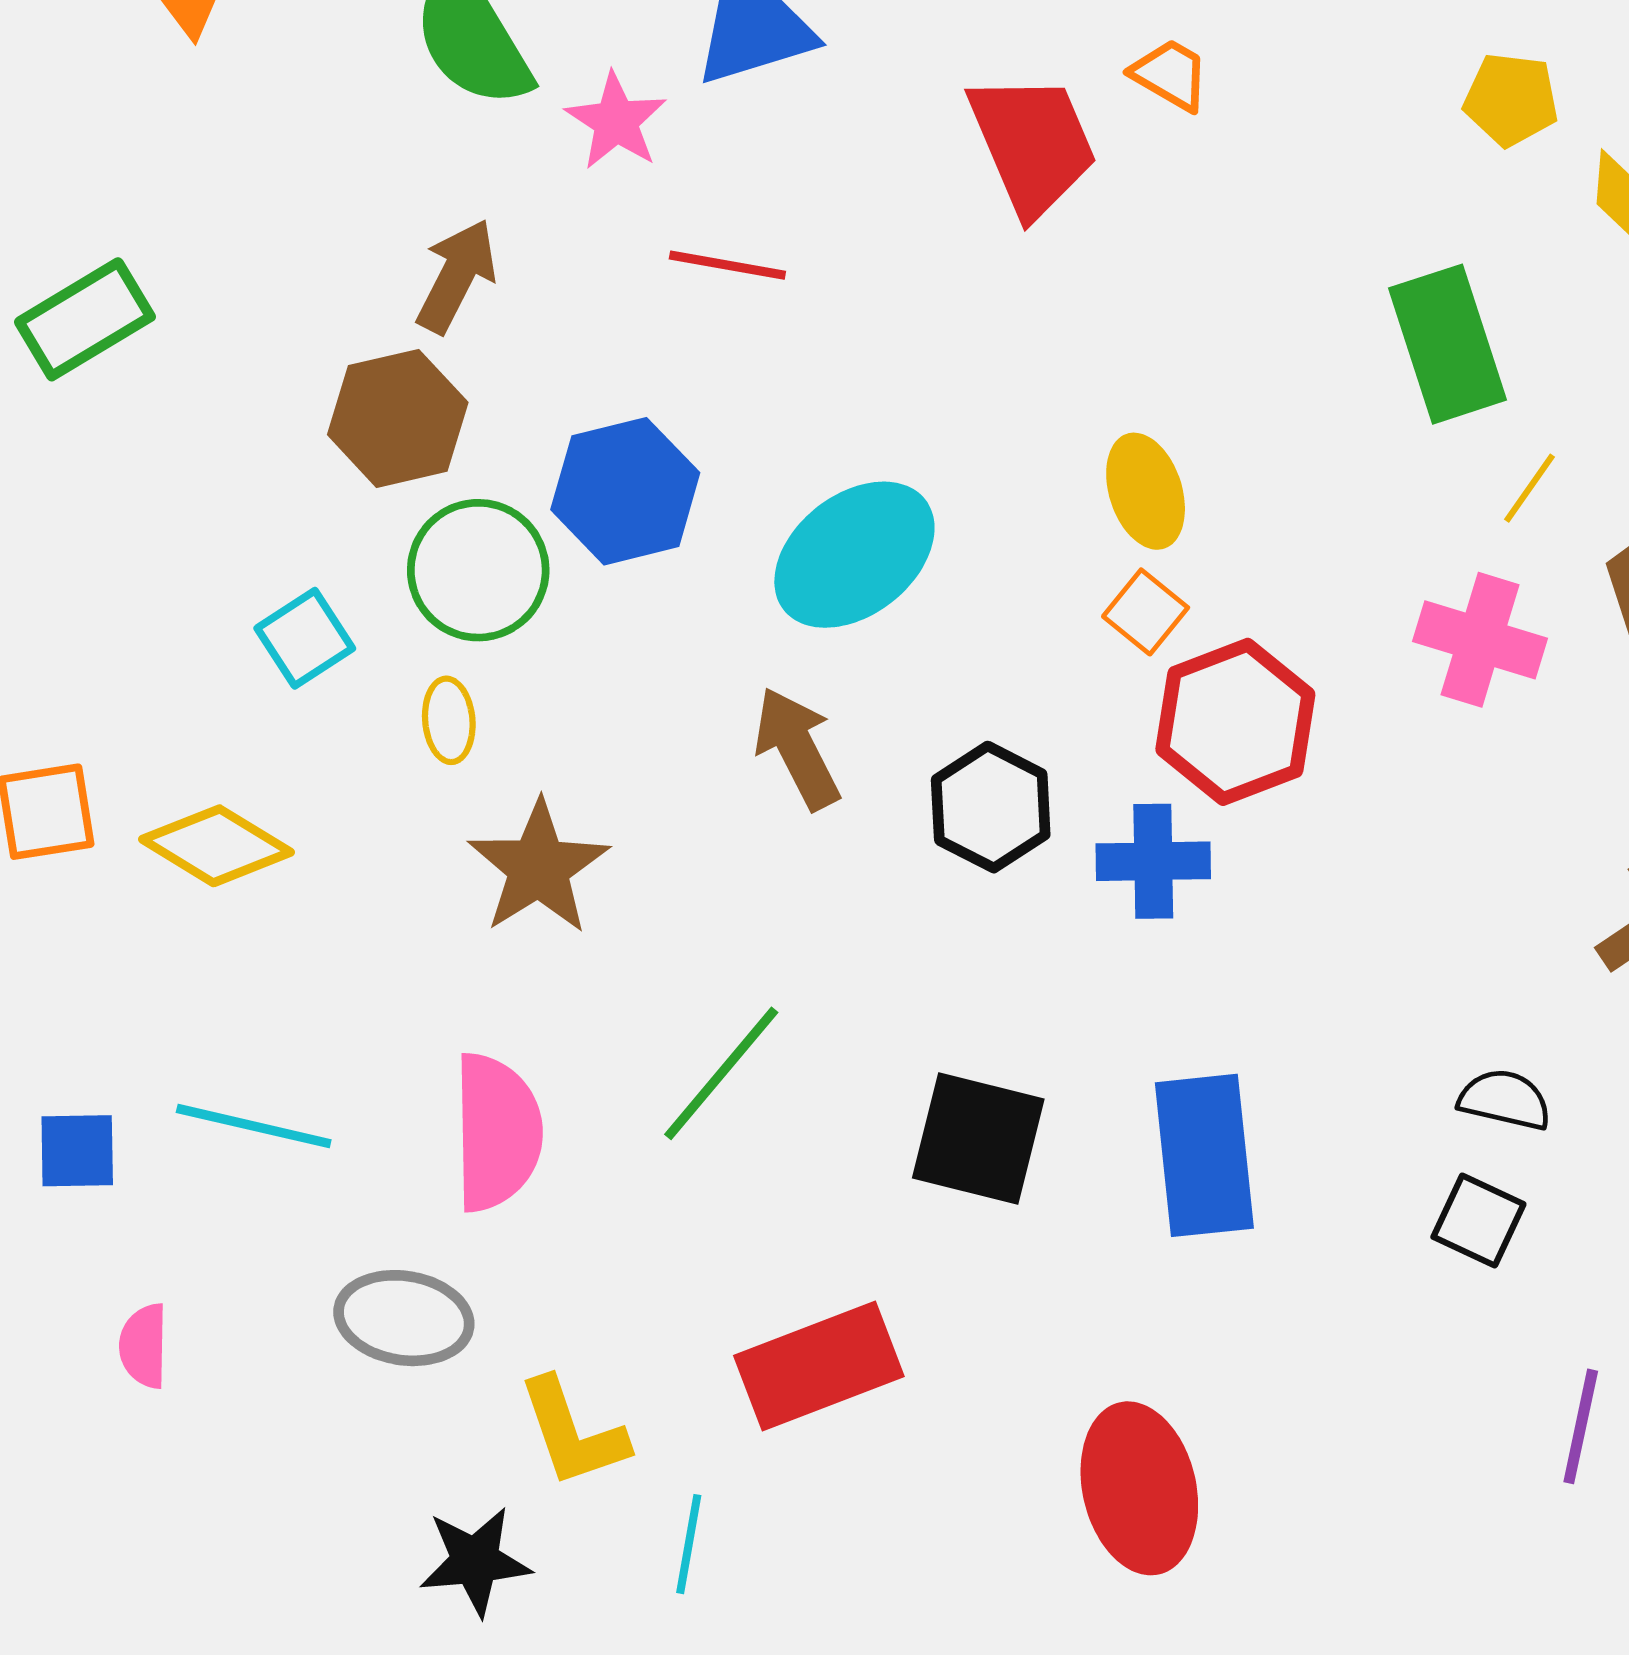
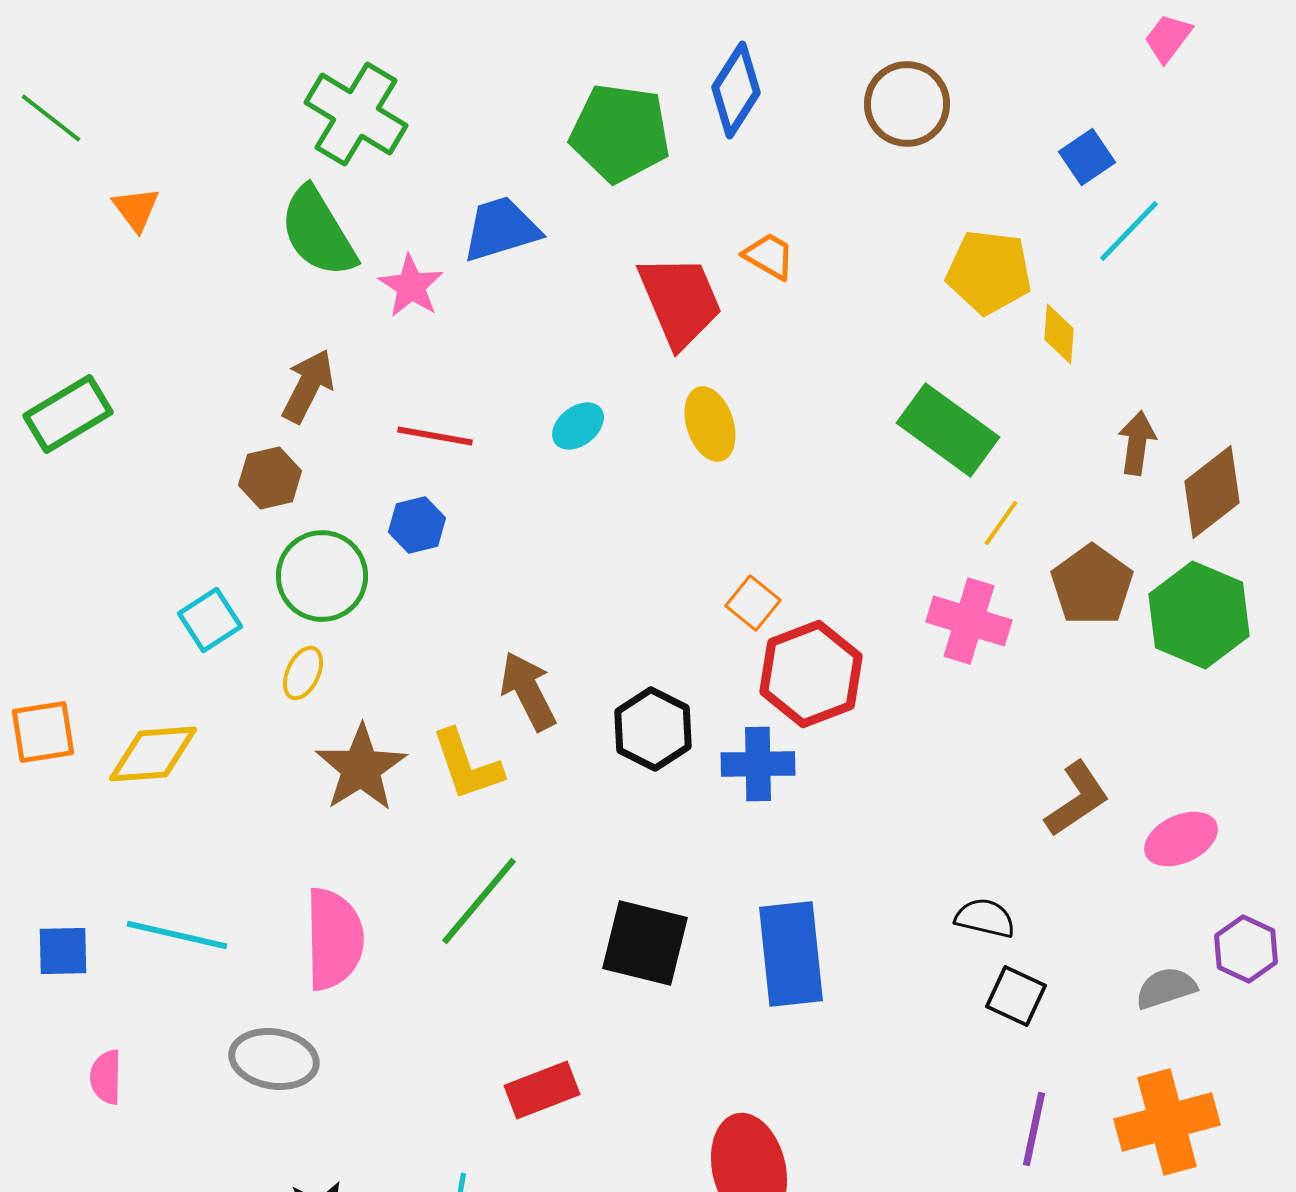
yellow pentagon: (1511, 99) -> (989, 272), size x1.4
red line: (727, 265) -> (435, 436), moved
green rectangle: (1447, 344) -> (948, 430), turned -36
brown hexagon: (398, 418) -> (270, 478), size x0.7
blue hexagon: (625, 491) -> (417, 525), size x0.6
yellow ellipse: (1146, 491) -> (710, 424), moved
cyan ellipse: (854, 555) -> (578, 426), moved, size x0.5
yellow ellipse: (449, 720) -> (303, 673), turned 30
yellow diamond: (217, 846) -> (153, 754), turned -36
black square: (1478, 1220) -> (1016, 996), moved
red rectangle: (819, 1366) -> (542, 1090), size x0.7
yellow L-shape: (573, 1433) -> (467, 765), moved

